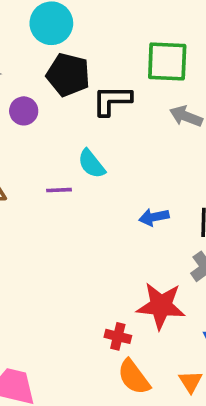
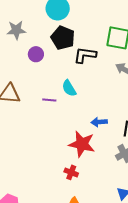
red star: (161, 306) -> (82, 144), moved
red cross: (118, 336) -> (71, 172), moved

